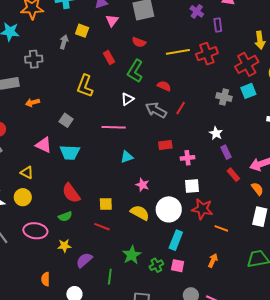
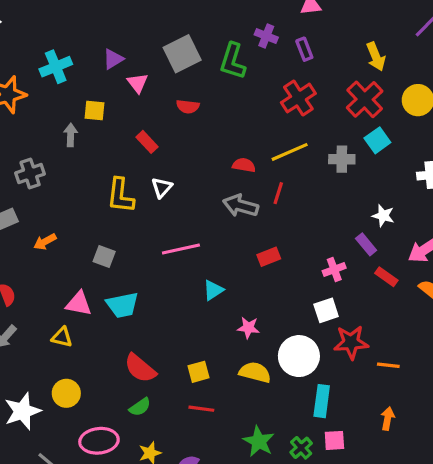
yellow line: (178, 52) -> (290, 152), moved
green L-shape: (135, 71) -> (233, 61), moved
white triangle: (127, 99) -> (162, 188), moved
white star: (216, 133) -> (383, 216), moved
pink cross: (188, 158) -> (334, 269), moved
yellow triangle: (27, 173) -> (62, 337), moved

